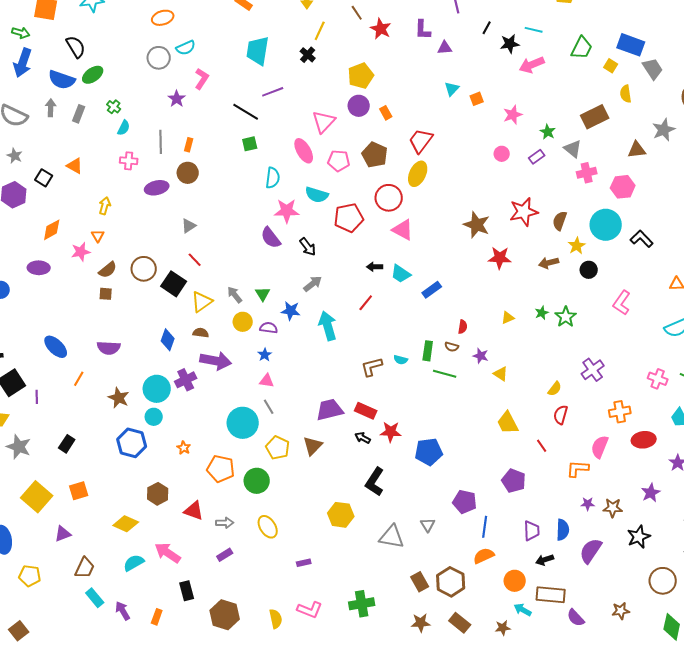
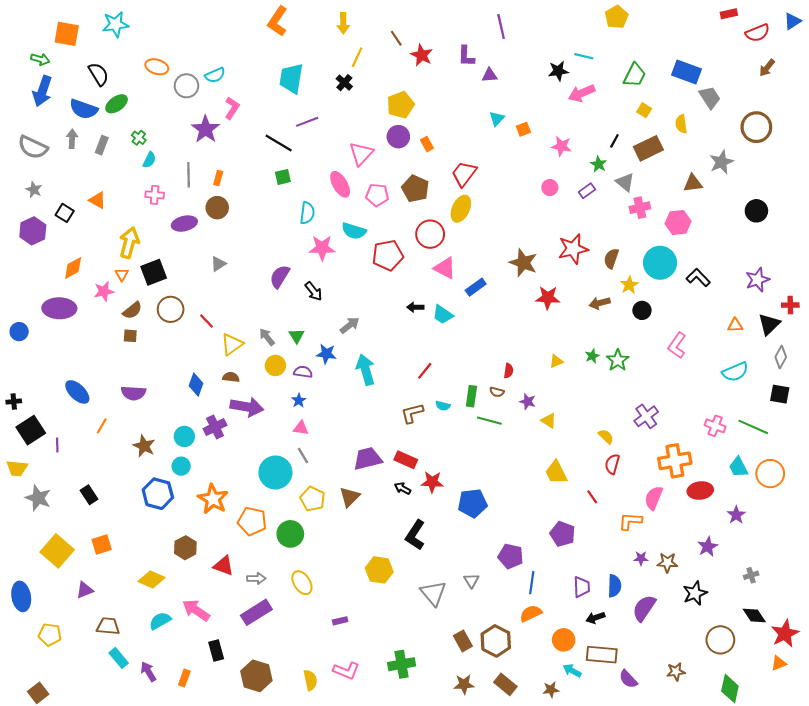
orange ellipse: (163, 18) -> (157, 67), moved, turned 35
black line: (487, 28) -> (614, 141), moved
yellow square: (611, 66) -> (644, 110), moved
purple star: (177, 99) -> (206, 129), size x1.5
pink star: (513, 115) -> (561, 146), turned 30
yellow arrow: (105, 206) -> (129, 243), size x1.6
purple semicircle: (271, 238) -> (280, 277), moved, turned 70
black arrow: (308, 247) -> (314, 291), moved
red line: (195, 260) -> (207, 321), moved
purple ellipse: (39, 268) -> (59, 308), size x1.4
black square: (174, 284) -> (154, 272), moved, turned 35
blue rectangle: (432, 290) -> (476, 287), moved
red line: (366, 303) -> (425, 371), moved
cyan circle: (157, 389) -> (184, 436), size x0.7
yellow semicircle: (555, 389) -> (606, 436), turned -84
orange cross: (620, 412) -> (675, 461), size x1.4
black rectangle: (67, 444) -> (89, 495), turned -66
orange star: (184, 448) -> (213, 499), size x2.0
gray triangle: (392, 537) -> (433, 593), turned 40
purple rectangle: (225, 555) -> (256, 612), size x1.8
brown trapezoid: (85, 568) -> (108, 626), turned -110

